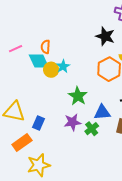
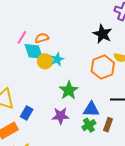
orange semicircle: (46, 47) -> (42, 38), turned 64
pink line: (16, 49) -> (22, 37), moved, turned -40
green cross: (92, 129) -> (89, 125), moved

